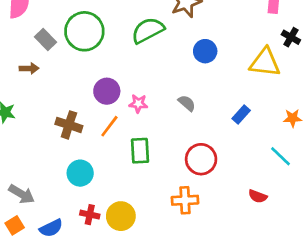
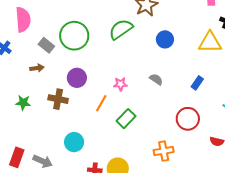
purple circle: (107, 91) -> (77, 78), moved
brown cross: (69, 125) -> (58, 99), moved
green rectangle: (140, 151) -> (126, 119), turned 54
red circle: (201, 159) -> (188, 119), moved
cyan circle: (80, 173) -> (74, 142), moved

